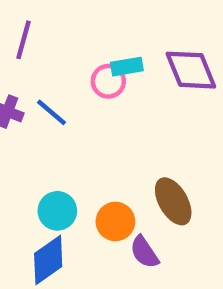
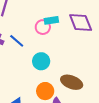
brown ellipse: (173, 201) -> (72, 82), turned -40
cyan circle: (57, 211) -> (41, 61), moved

